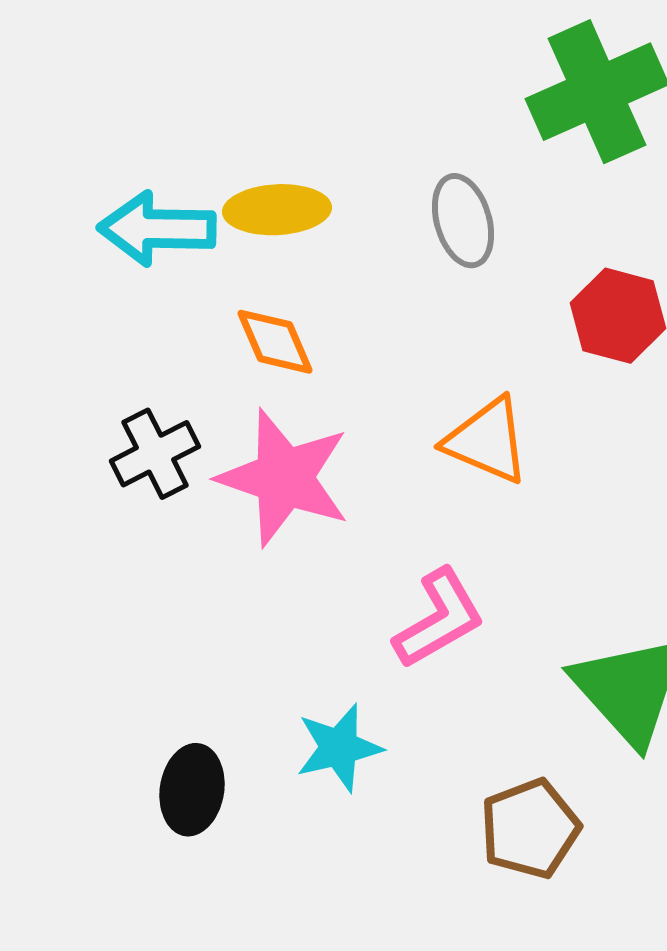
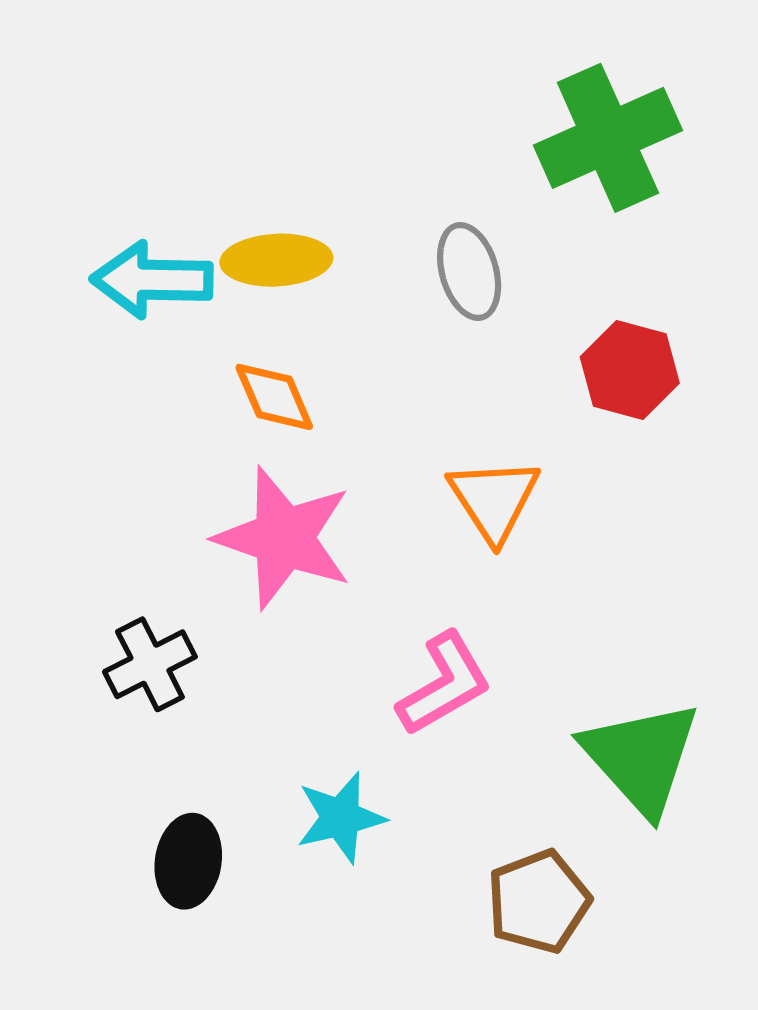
orange triangle: (487, 441) -> (494, 499), turned 34
black cross: (155, 454) -> (150, 664), moved

